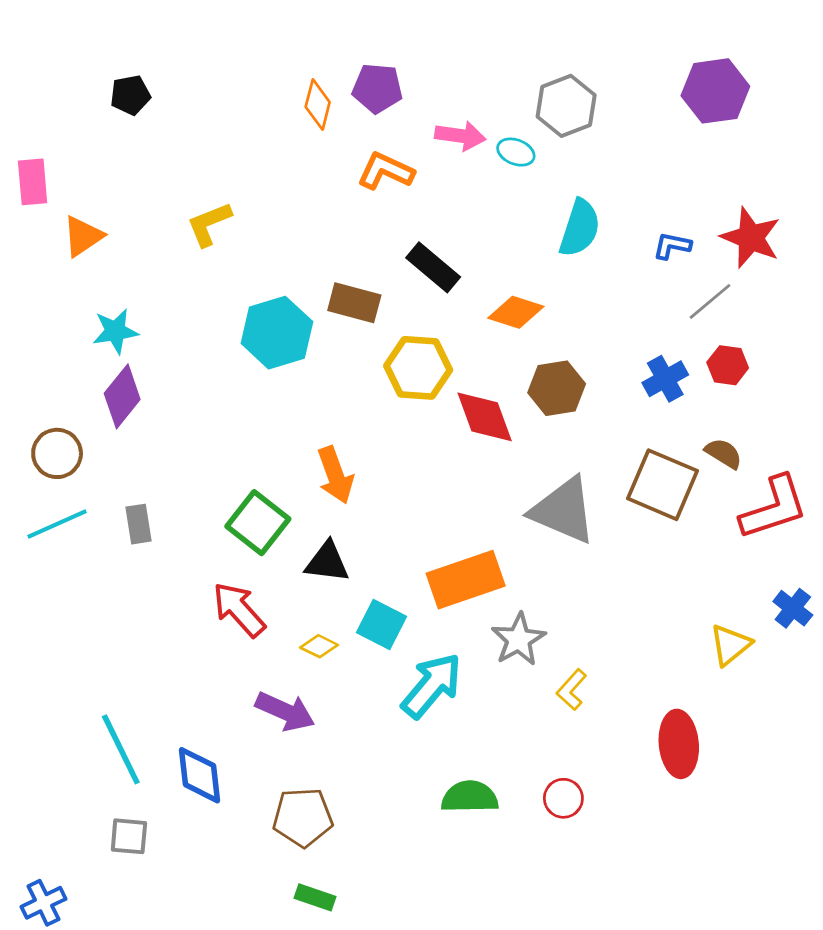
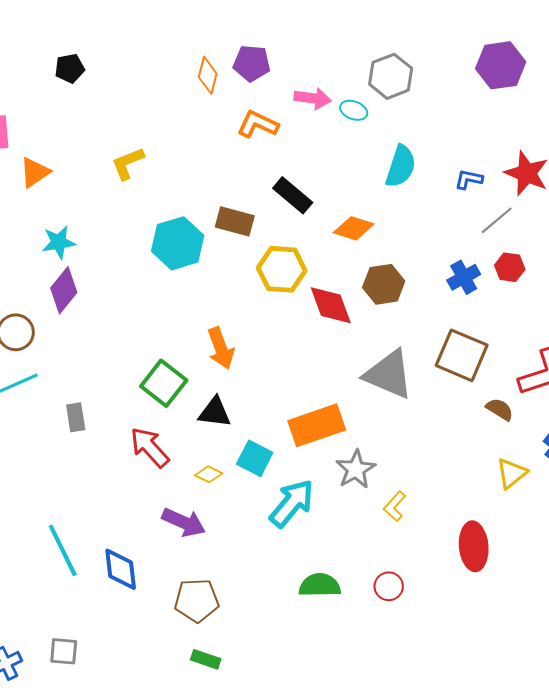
brown semicircle: (724, 453) -> (500, 409), moved
gray rectangle: (138, 524) -> (76, 417), moved
gray square: (129, 836) -> (64, 651), moved

